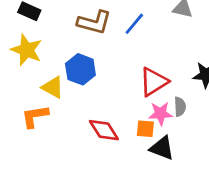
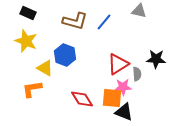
gray semicircle: (180, 107) -> (137, 74), moved
orange square: (145, 129) -> (112, 98), size x1.5

